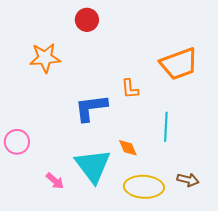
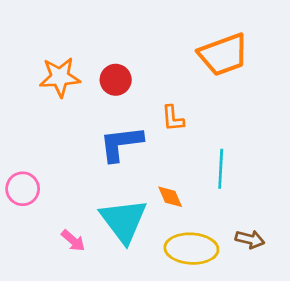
red circle: (87, 20) -> (116, 80), moved
orange trapezoid: (179, 64) -> (223, 55), moved

